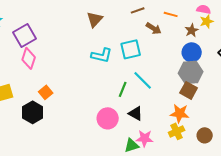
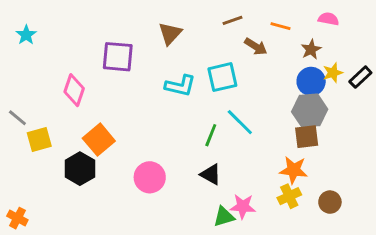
yellow star: (207, 21) -> (333, 73), moved
purple square: (25, 35) -> (118, 57), moved, turned 35
brown square: (189, 90) -> (307, 137), turned -36
orange square: (46, 92) -> (99, 140), size x1.5
black triangle: (136, 113) -> (211, 174), moved
pink circle: (108, 118) -> (150, 177), moved

